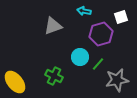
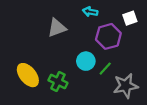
yellow ellipse: (15, 82) -> (28, 75), moved

